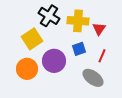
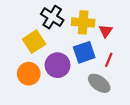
blue square: (79, 49) -> (84, 52), size x1.5

